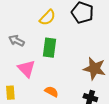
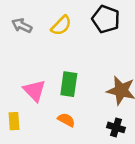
gray arrow: (16, 41) -> (22, 25), moved
green rectangle: (49, 48) -> (69, 84), moved

